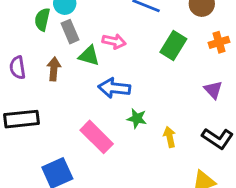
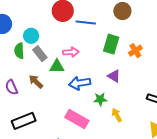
orange cross: (219, 42) -> (135, 51), moved
brown arrow: (54, 69) -> (36, 82), turned -35
purple triangle: (213, 90) -> (114, 76), moved
yellow arrow: (170, 137) -> (117, 115), moved

